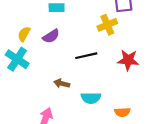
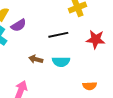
purple semicircle: (51, 36) -> (19, 25), moved
cyan semicircle: (91, 98) -> (61, 62), moved

